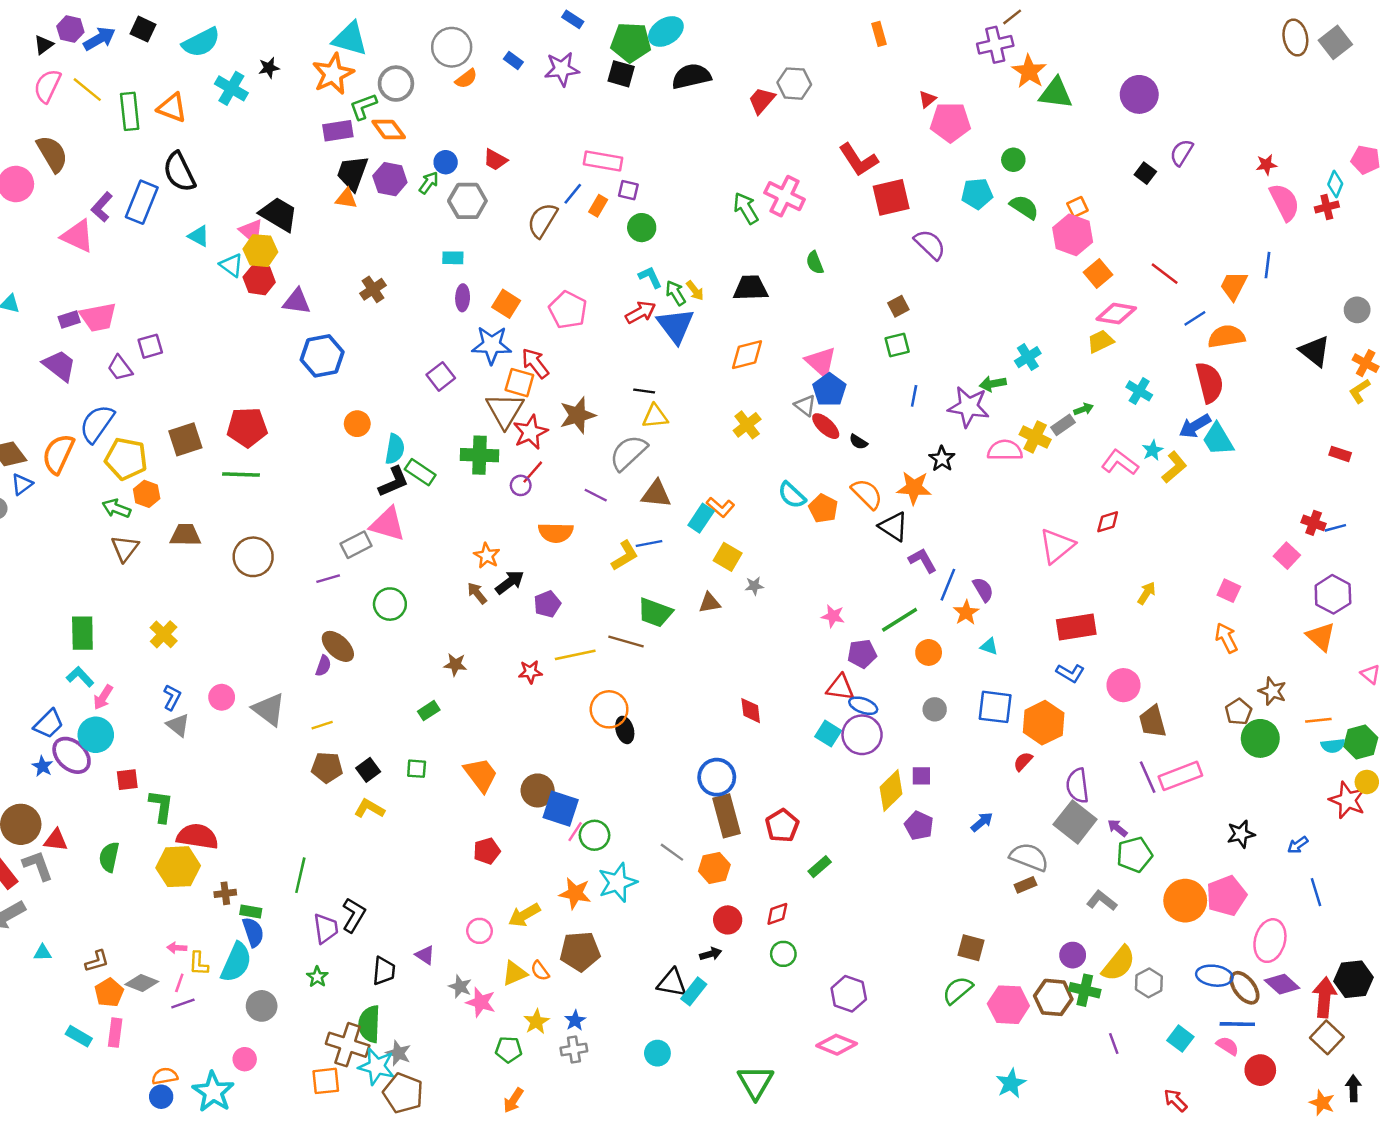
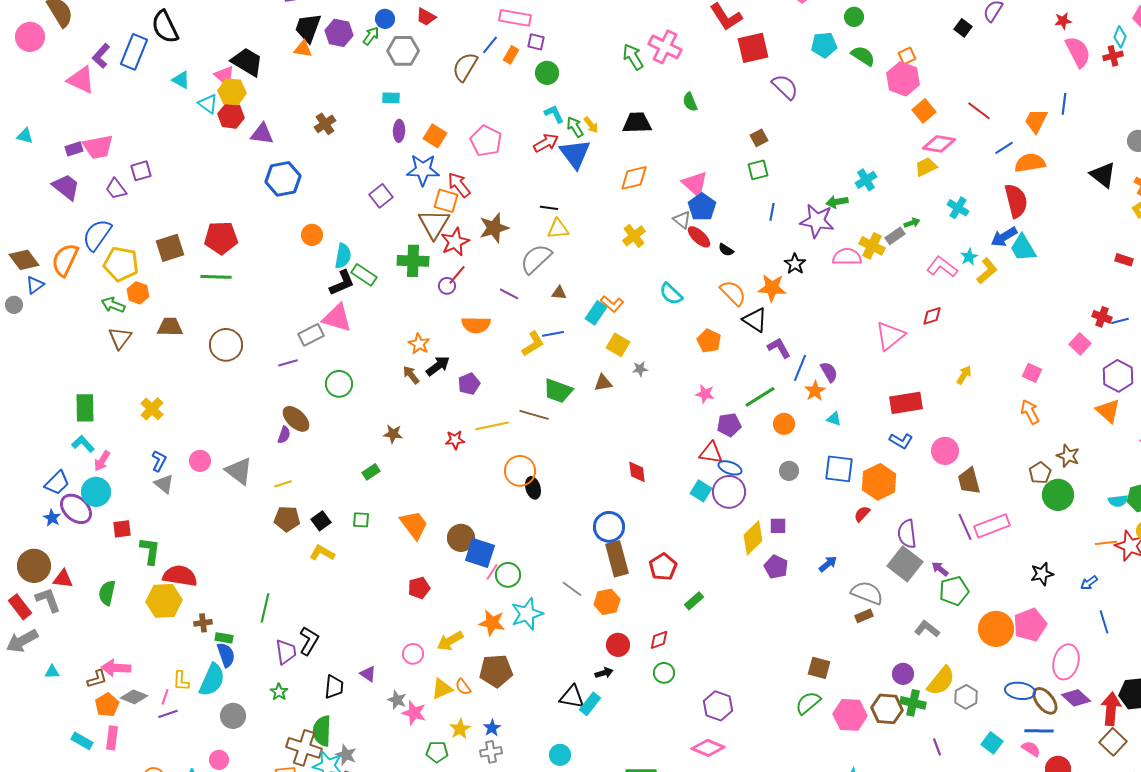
brown triangle: (656, 494) -> (559, 293), size x0.6
orange pentagon: (823, 508) -> (709, 341), moved
orange line: (1318, 720) -> (1106, 543), moved
pink arrow: (177, 948) -> (116, 668), moved, size x1.8

